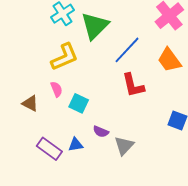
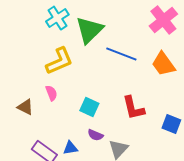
blue line: (127, 50) -> (121, 54), turned 68
red L-shape: (133, 85) -> (133, 108), moved
cyan square: (79, 103) -> (89, 107), moved

